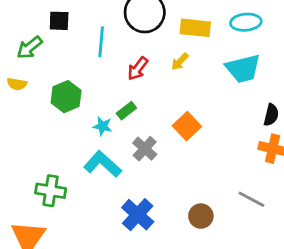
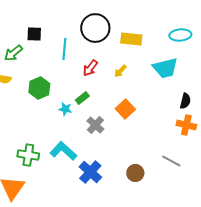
cyan ellipse: (246, 22) -> (180, 35), moved
yellow arrow: (180, 62) -> (120, 71), moved
cyan L-shape: (103, 164) -> (63, 151), moved

